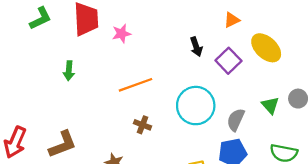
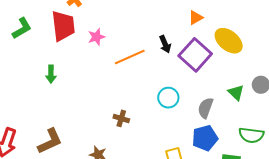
purple square: (228, 61) -> (195, 55), size x1.4
orange line: (136, 85) -> (130, 57), moved
cyan circle: (196, 106) -> (168, 98), size x0.6

